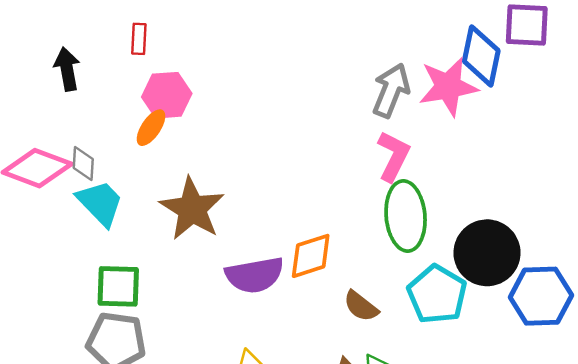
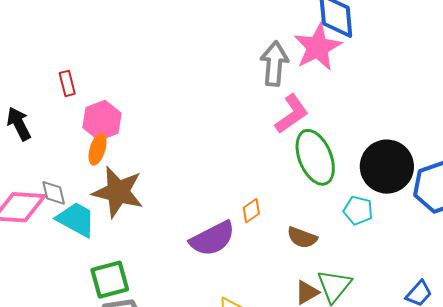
pink L-shape: (393, 156) -> (292, 114), turned 45
brown star: (192, 209) -> (118, 192), moved
orange diamond: (311, 256) -> (251, 211), size x0.6
cyan pentagon: (437, 294) -> (358, 210), size x0.6

